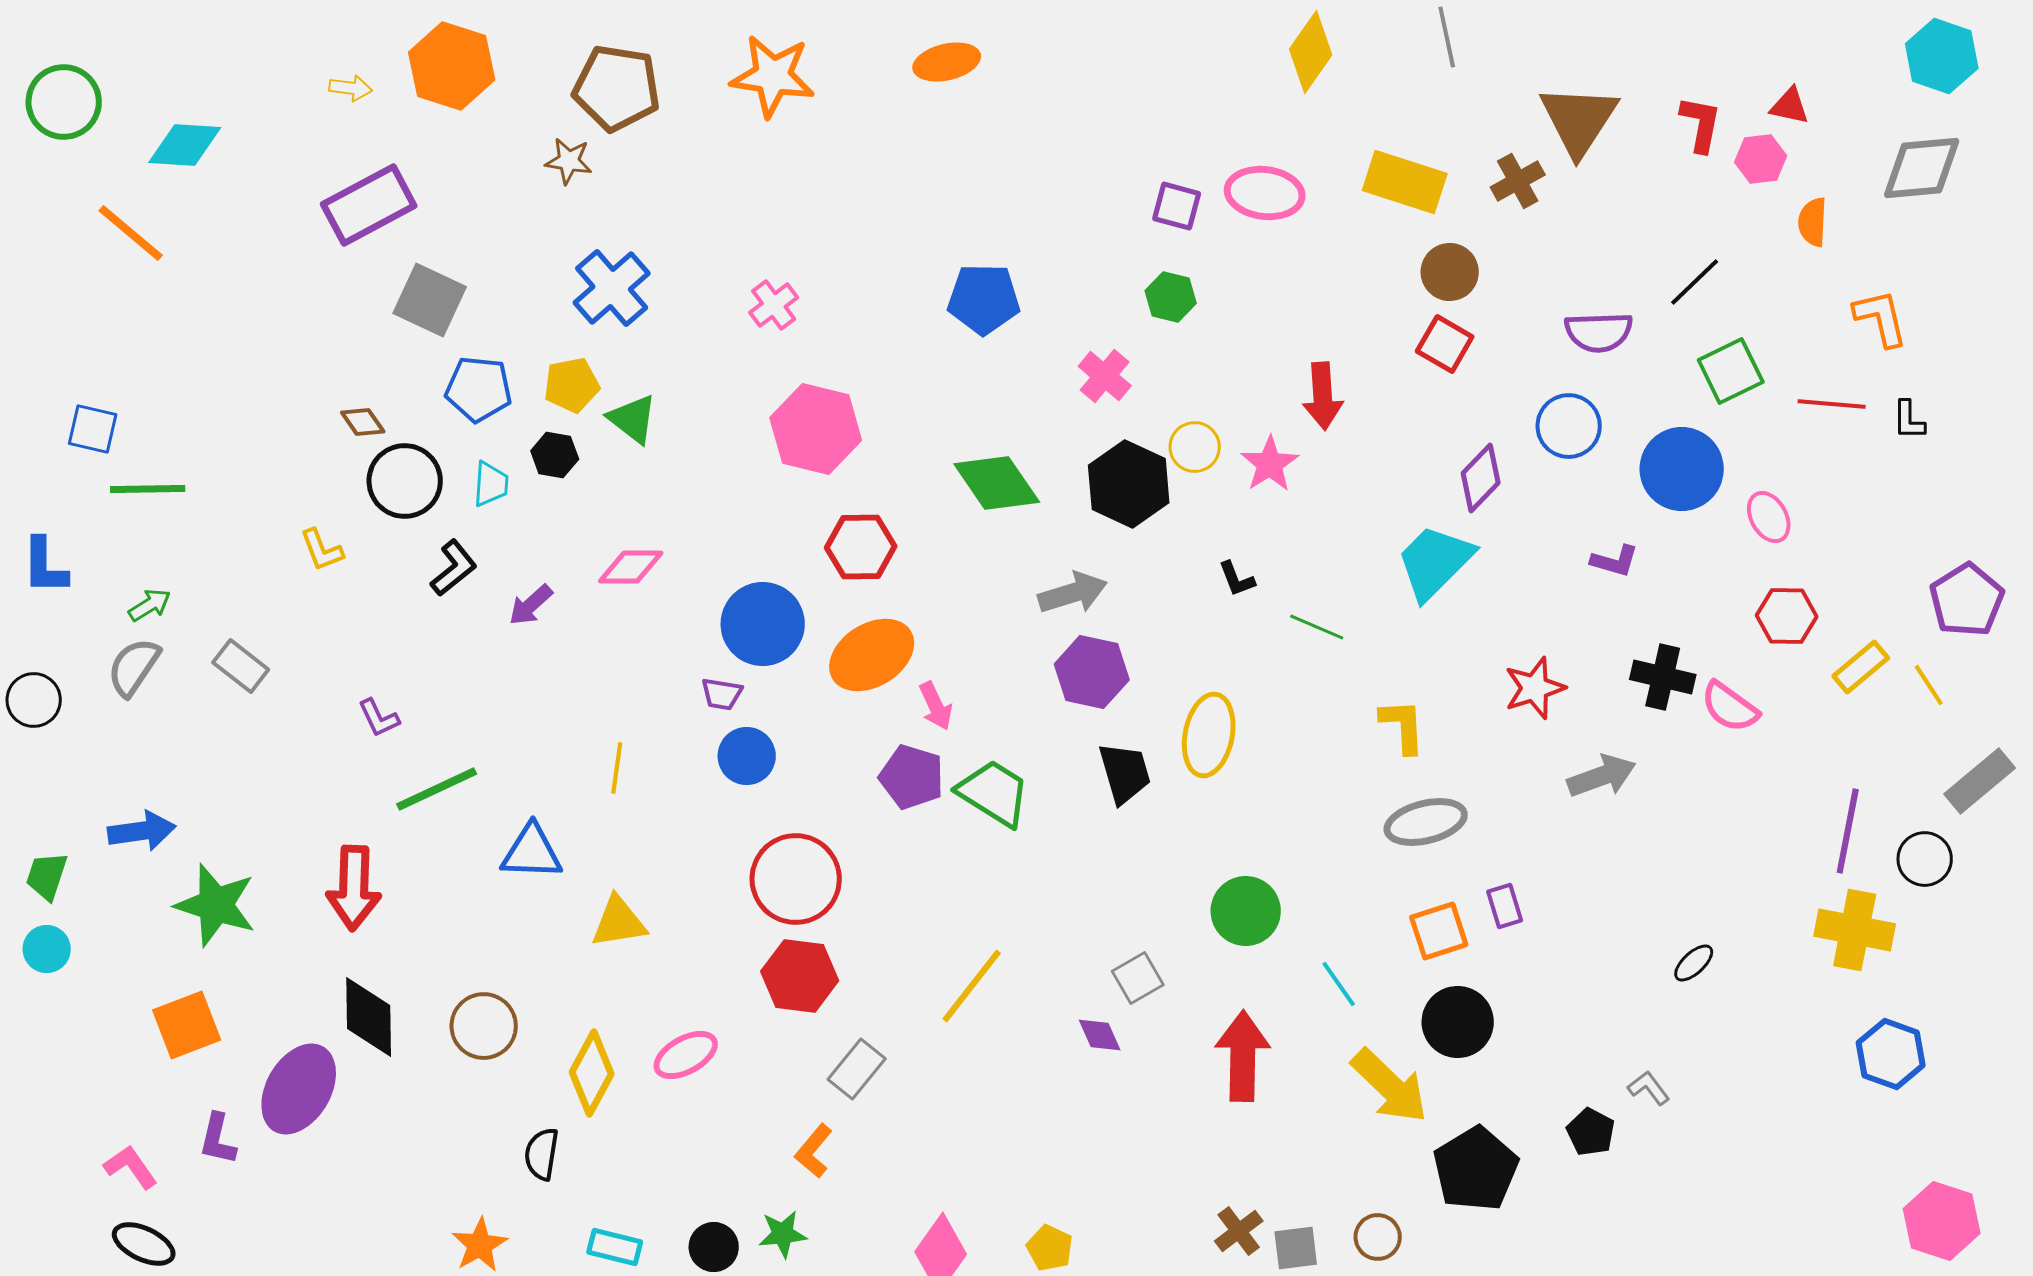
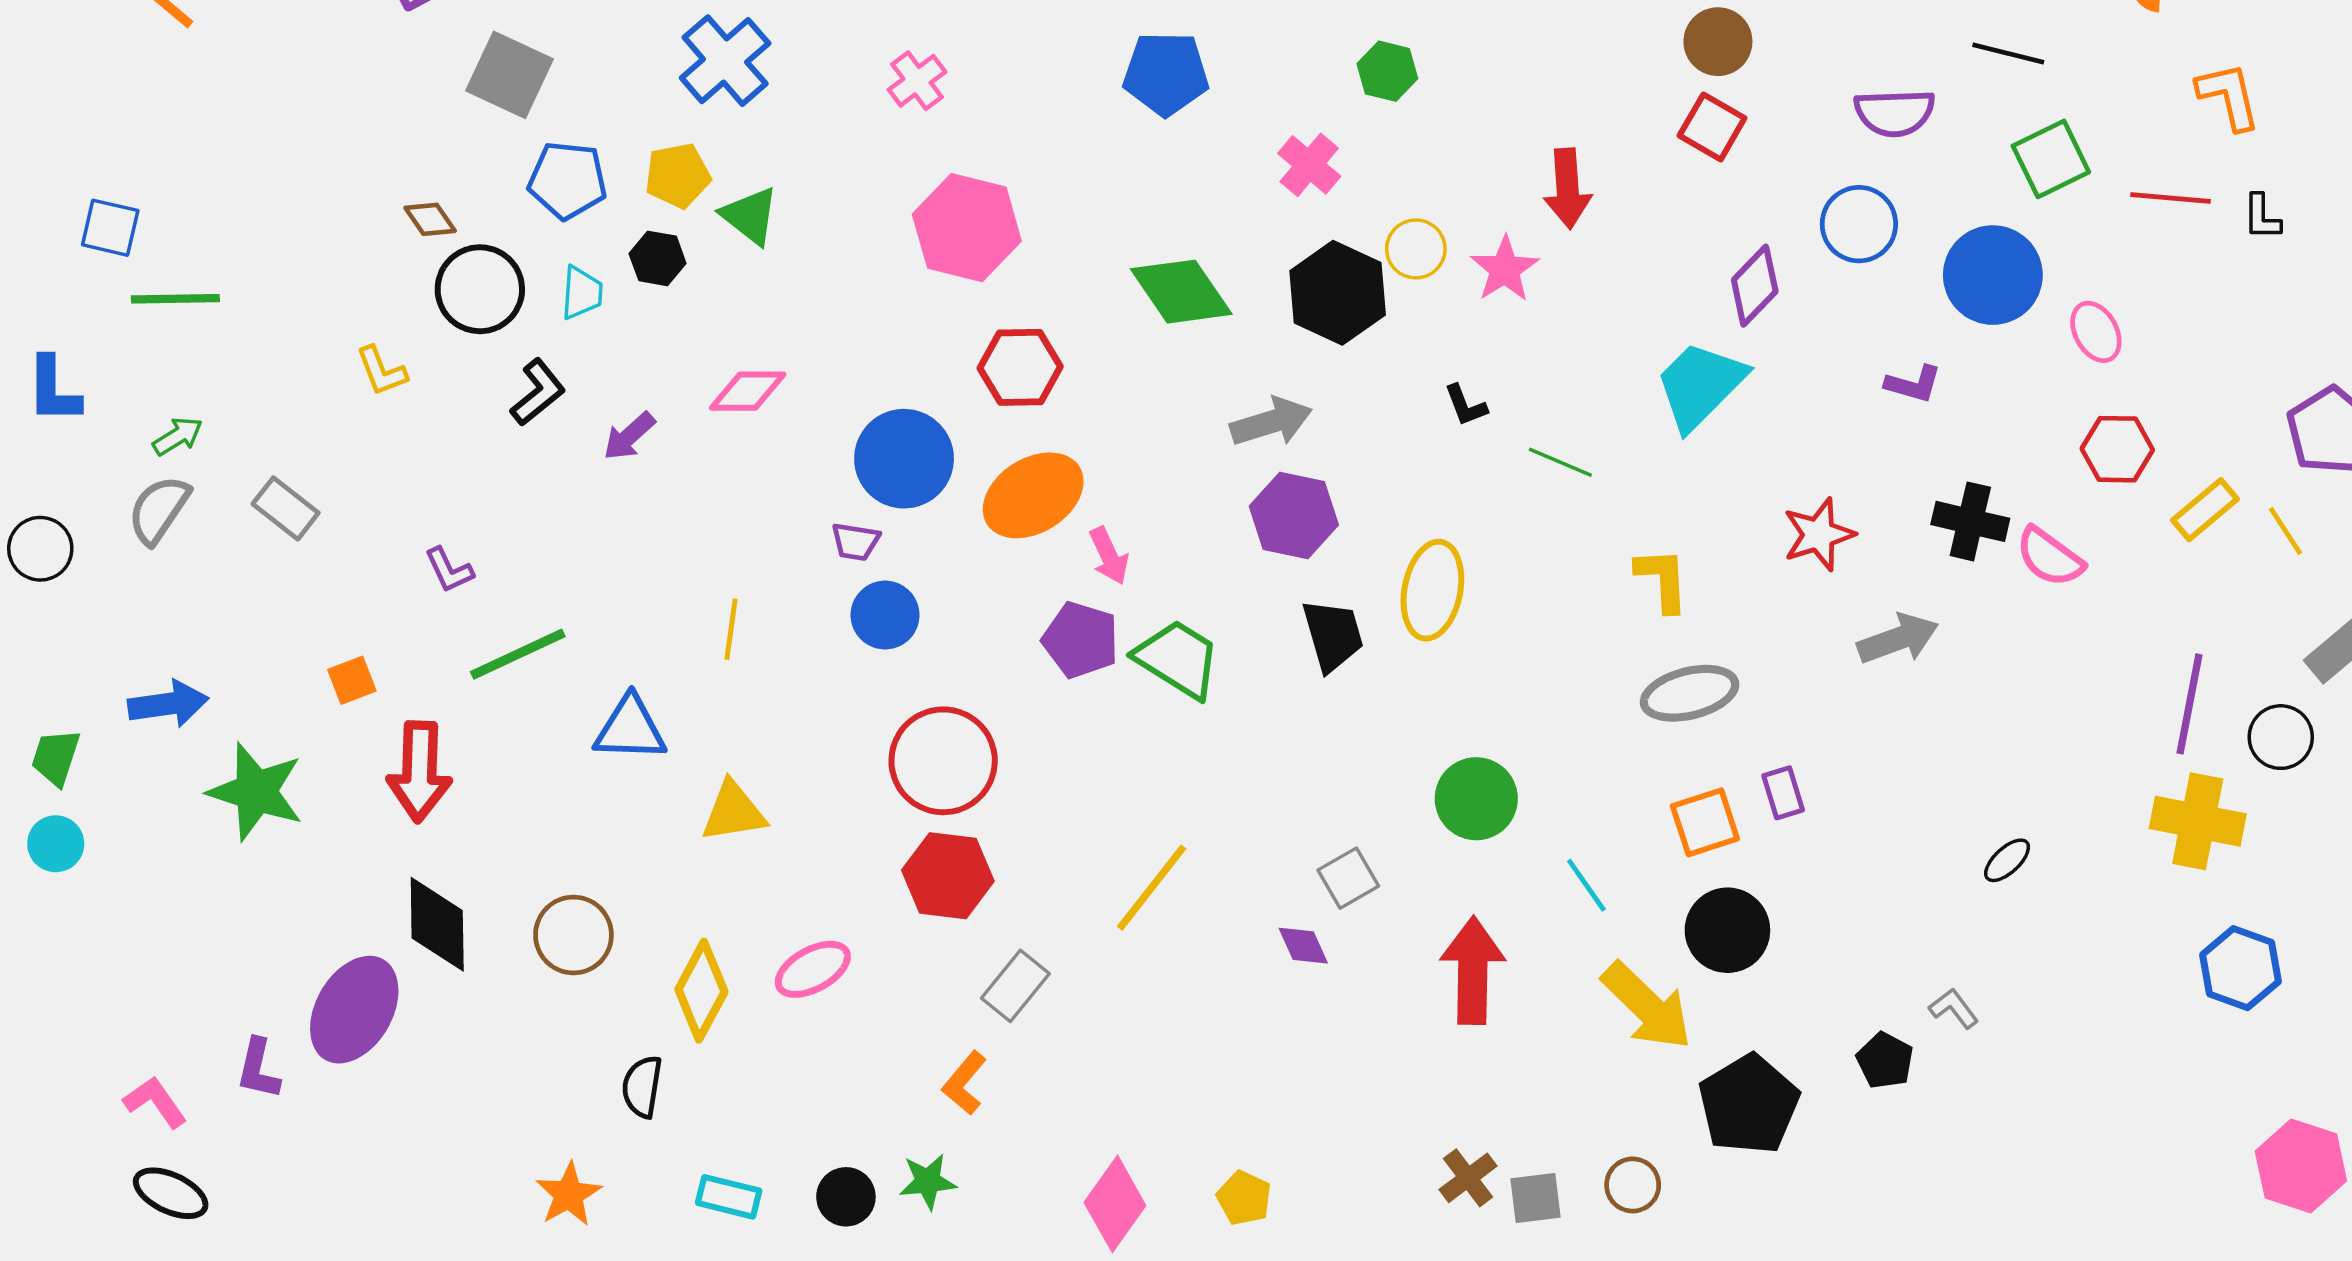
black line: (1695, 282) -> (2008, 53), turned 58
orange square: (187, 1025) -> (352, 680), moved, size x0.6

